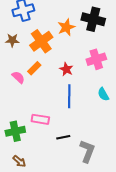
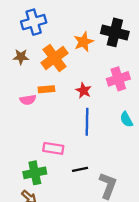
orange rectangle: (34, 68) -> (46, 89), turned 40
pink semicircle: (18, 77) -> (28, 100), turned 128
green cross: (15, 131) -> (35, 173), moved

